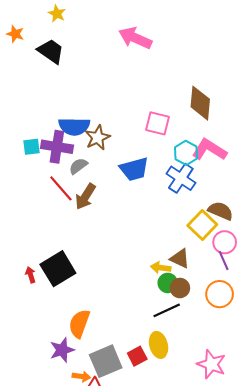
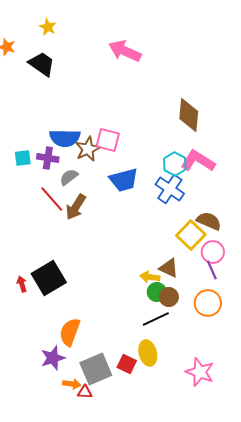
pink square: (158, 123) -> (108, 140), moved
purple cross: (57, 147) -> (48, 158), size x0.7
red square: (137, 356) -> (127, 364), turned -36

